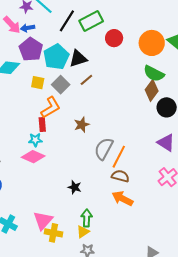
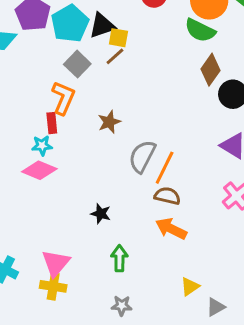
green semicircle: (154, 73) -> (200, 30), moved
yellow square: (38, 83) -> (118, 38), moved
orange L-shape: (51, 107) -> (63, 98), turned -35
yellow triangle: (83, 232) -> (190, 287), moved
yellow cross: (53, 233) -> (53, 286), moved

